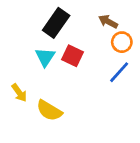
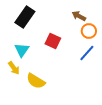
black rectangle: (56, 23) -> (25, 17), moved
cyan triangle: (45, 57) -> (22, 50), moved

